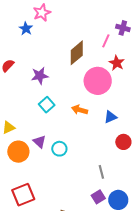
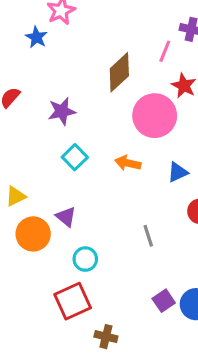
cyan circle: (59, 149) -> (85, 259), moved
gray line: (101, 172) -> (148, 236), moved
red square: (23, 195) -> (73, 301), moved

